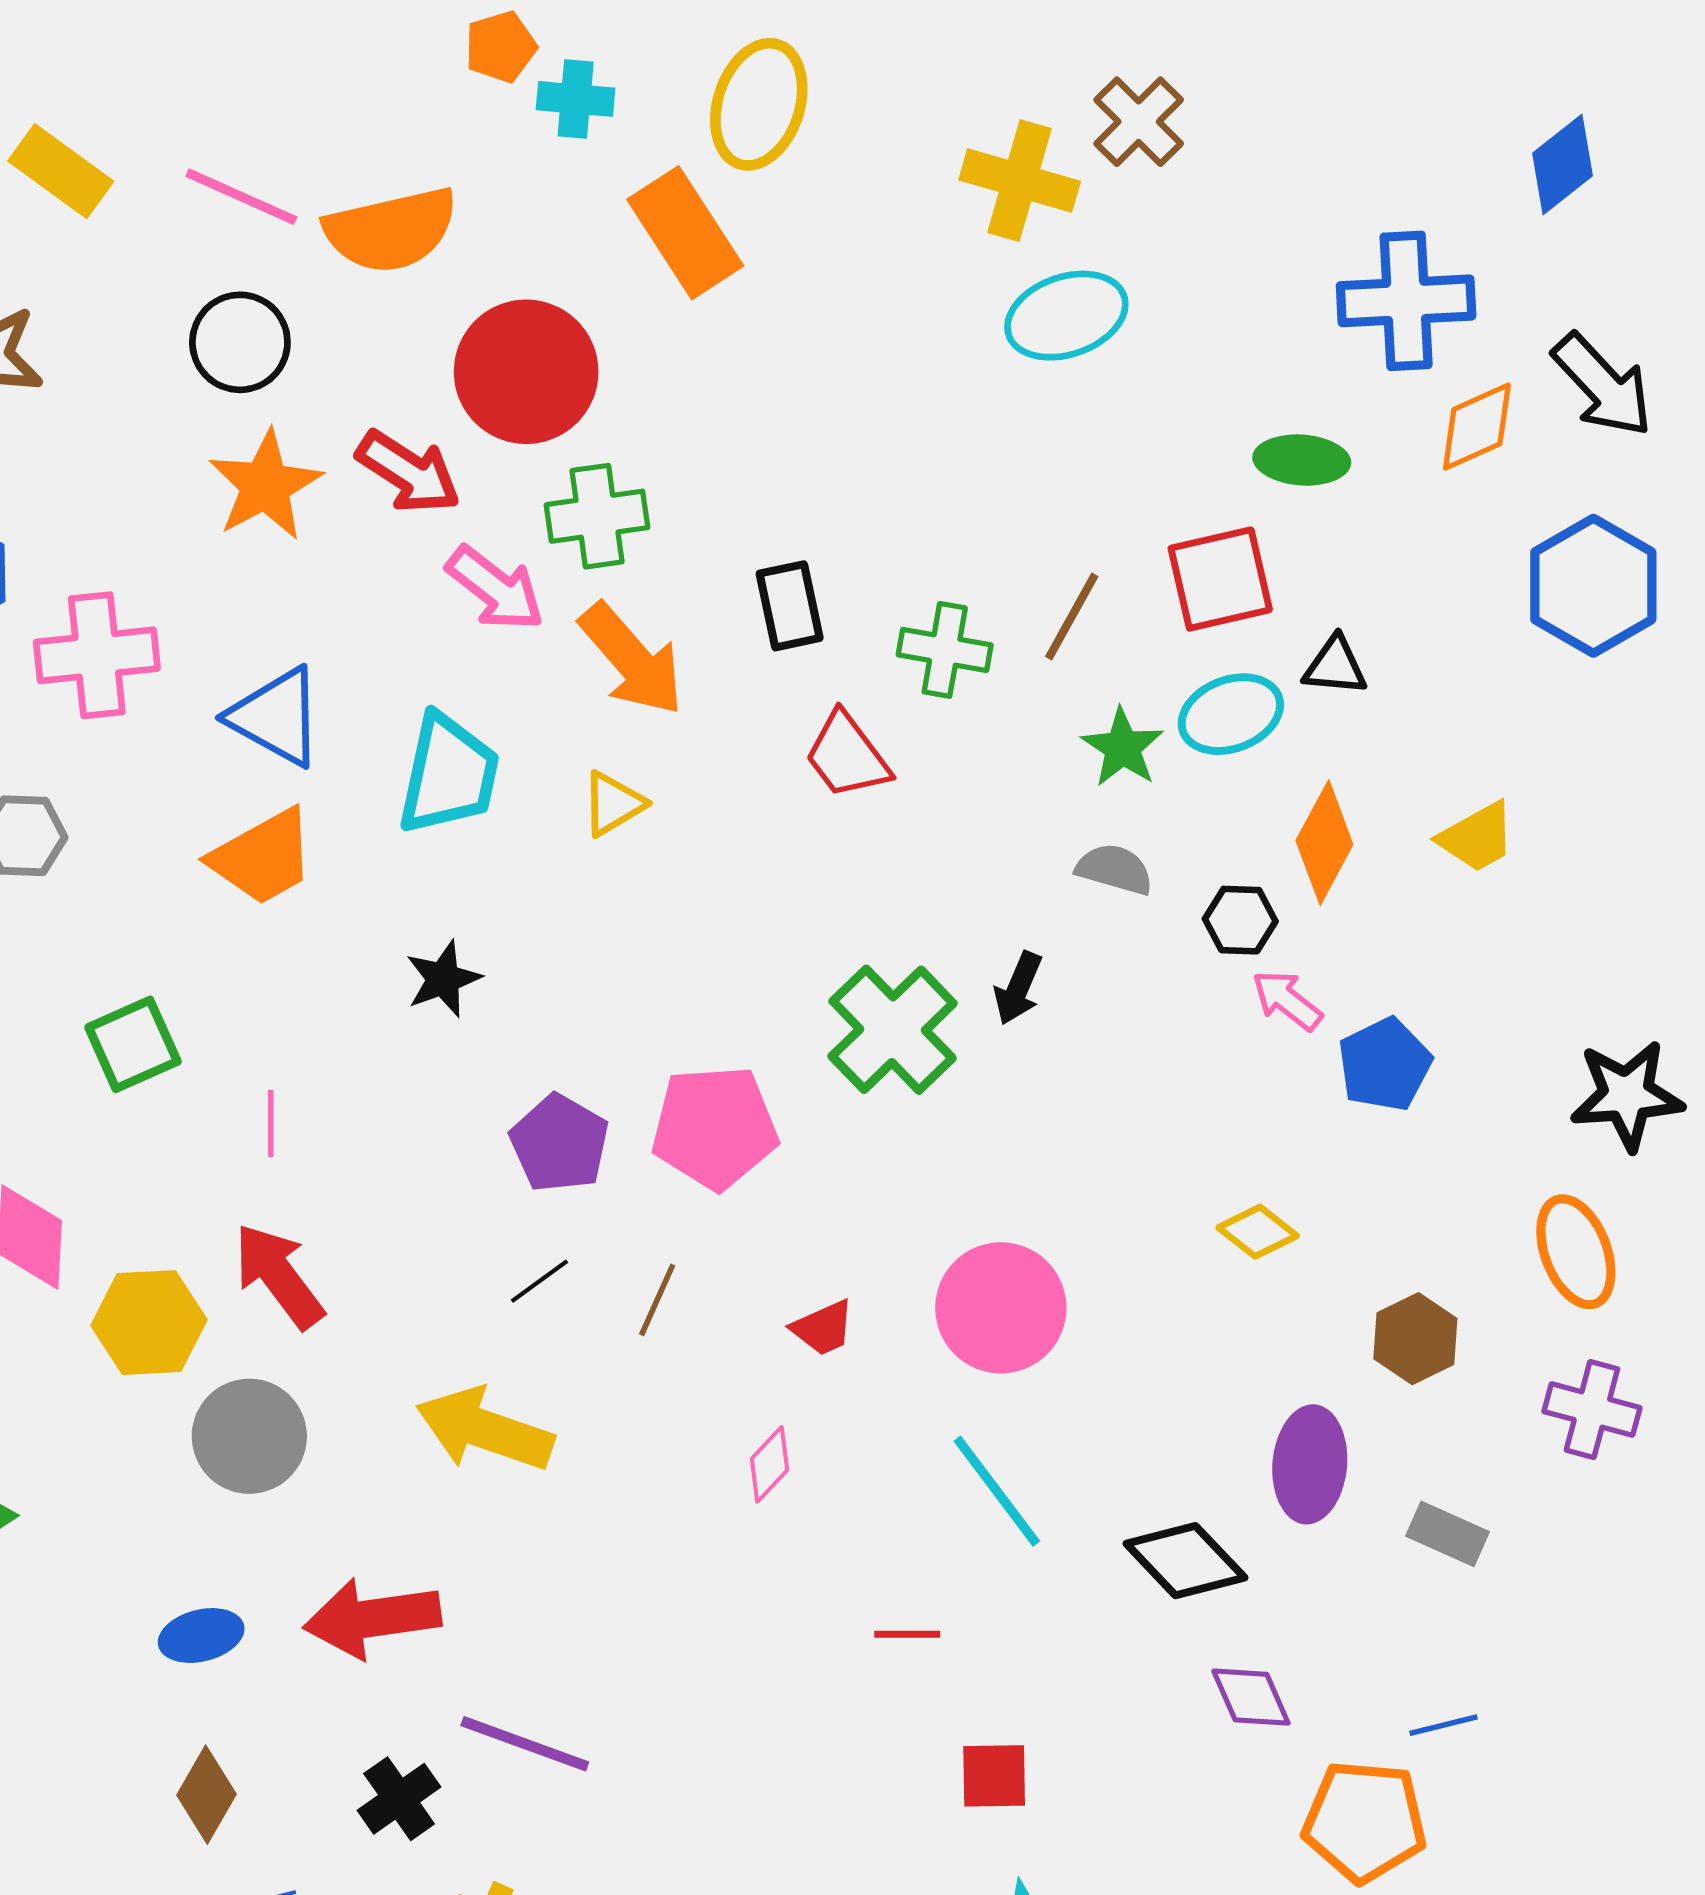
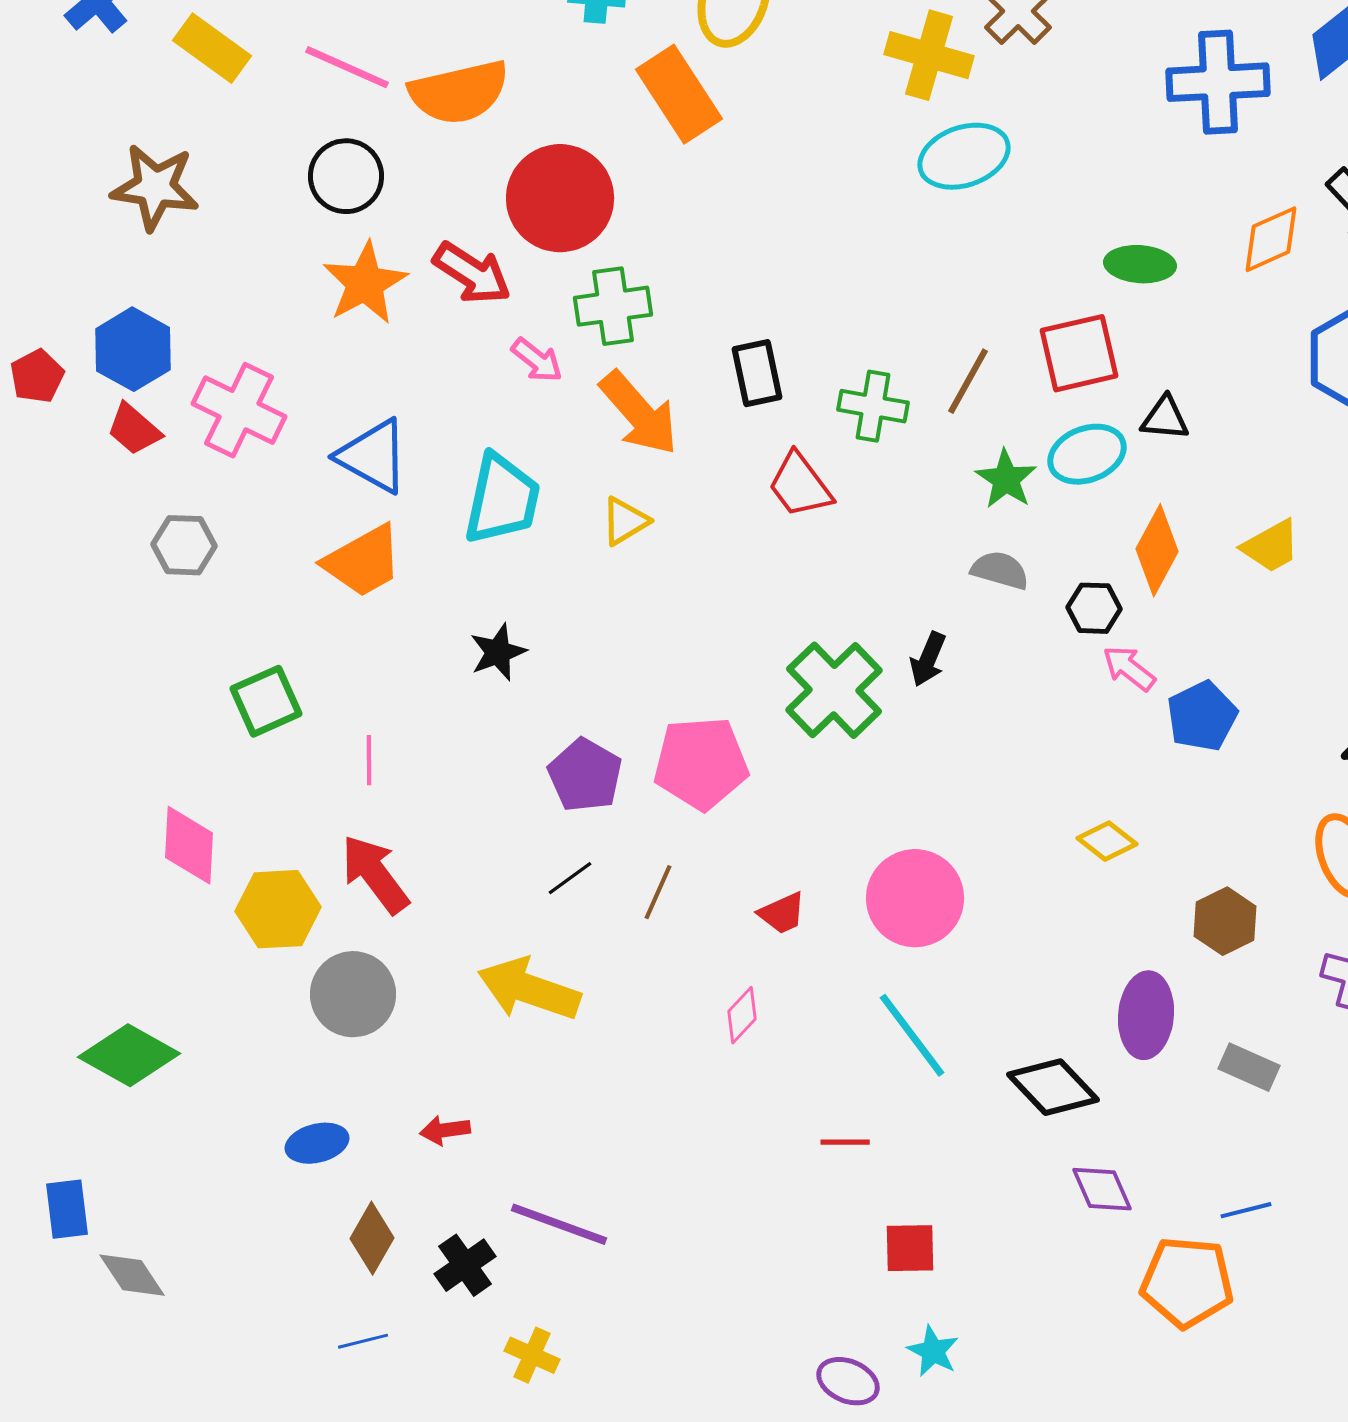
blue cross: (1406, 301) -> (1218, 82), moved
pink arrow: (495, 588) -> (537, 360), size x0.7
pink cross: (97, 655) -> (239, 410), turned 32
red arrow: (372, 1618) -> (445, 1130), size x0.5
brown diamond: (207, 1795) -> (372, 1238), moved

